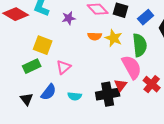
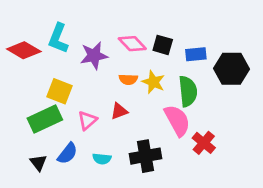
blue rectangle: (146, 17) -> (196, 54), turned 35
purple star: (69, 18) -> (94, 56), size x1.5
green rectangle: (32, 66) -> (45, 119), size x1.4
red triangle: (121, 85) -> (119, 111), moved, turned 32

